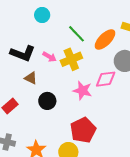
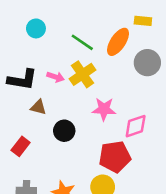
pink diamond: (106, 79) -> (136, 126), moved
red pentagon: (83, 130) -> (115, 157), turned 30

